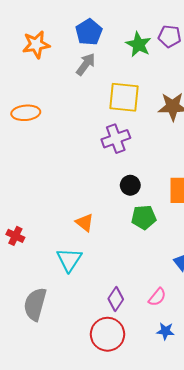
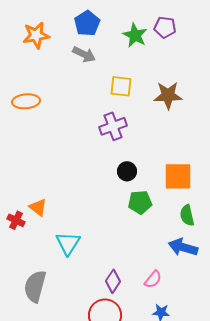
gray arrow: (86, 64) -> (84, 54), turned 80
yellow square: (124, 97) -> (121, 86), size x0.7
orange triangle: (85, 222) -> (38, 207), moved

